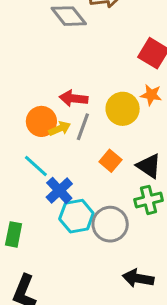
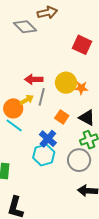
orange star: (151, 95) -> (81, 88), moved
orange circle: (41, 121) -> (13, 108), moved
blue cross: (59, 190) -> (48, 139), moved
gray circle: (110, 224) -> (79, 160), moved

